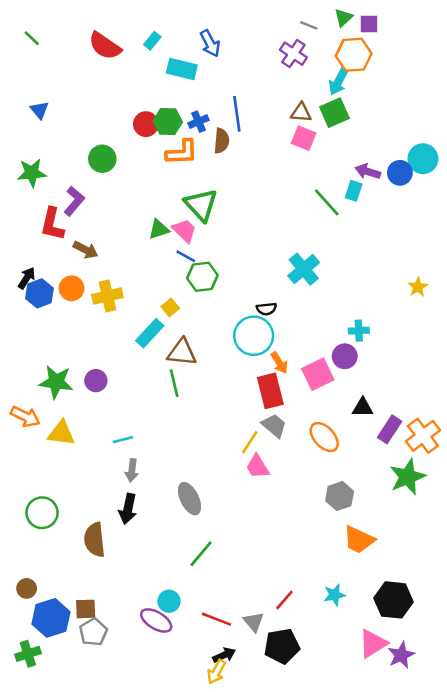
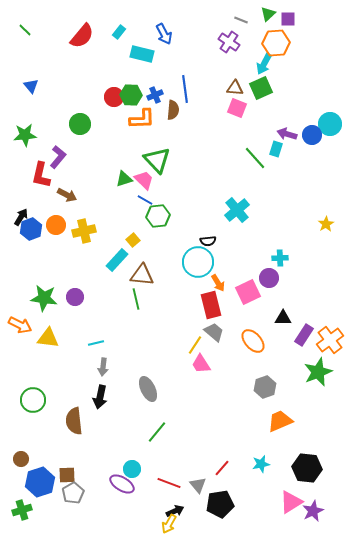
red semicircle: (105, 46) -> (82, 36), turned -84
orange trapezoid: (359, 540) -> (280, 421), turned 132

